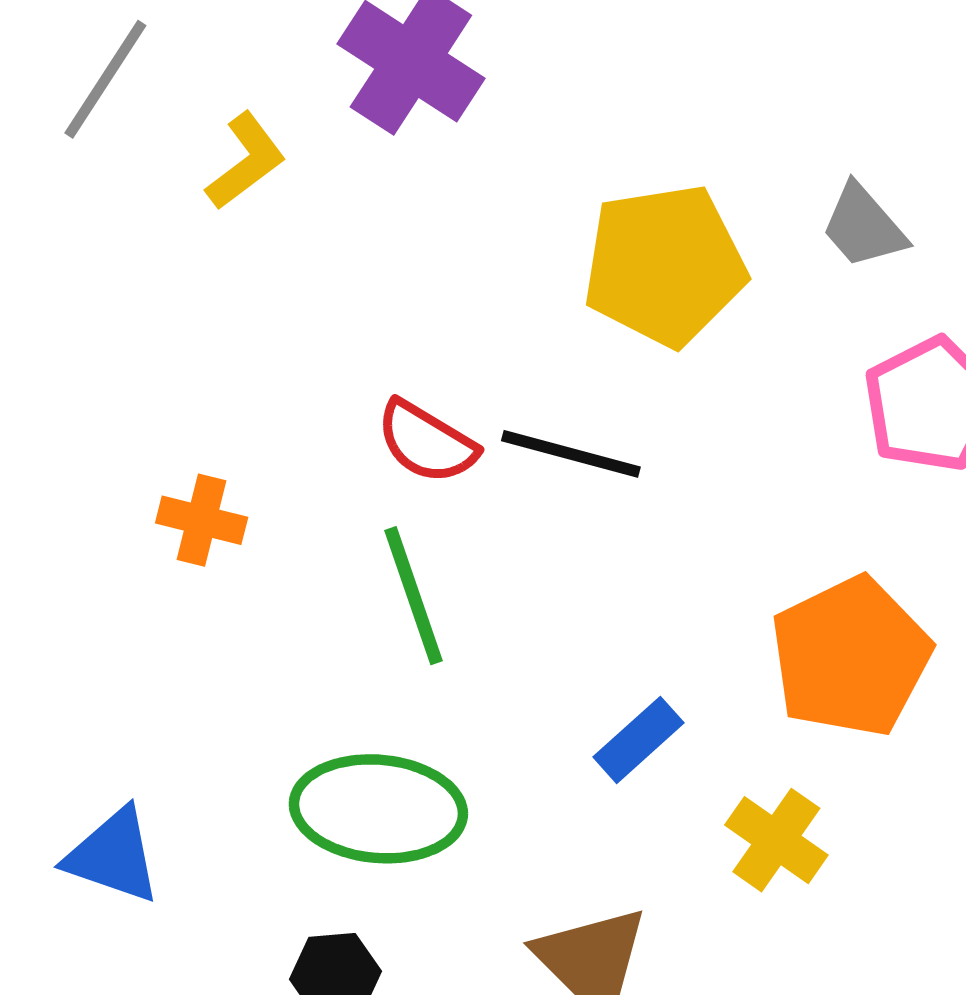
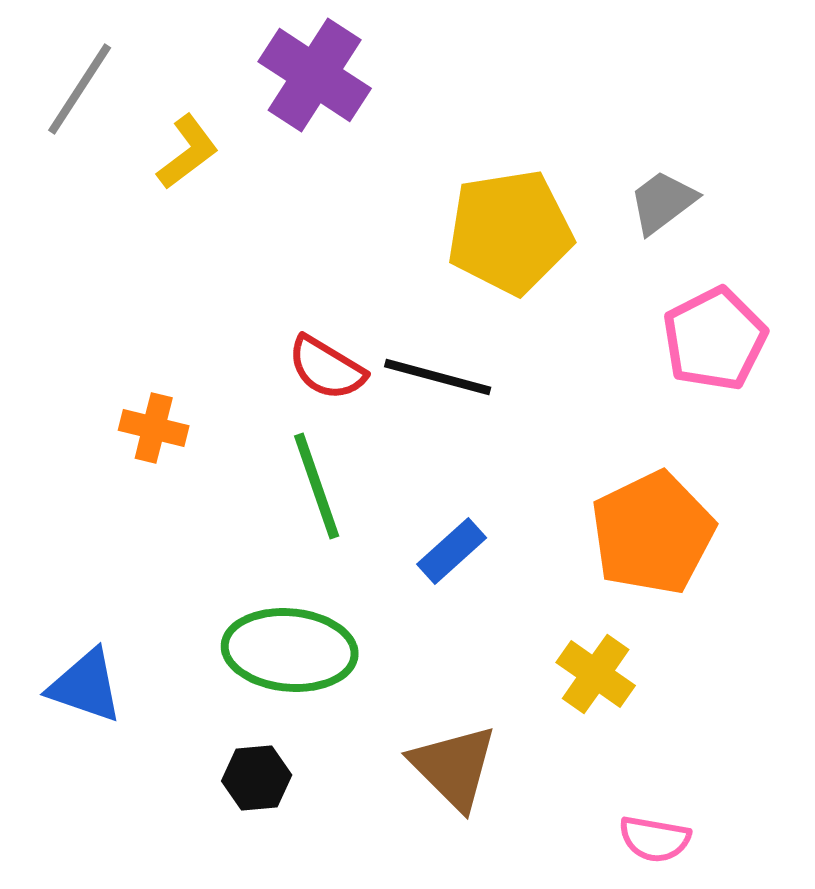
gray trapezoid: (864, 226) -> (663, 202), turned 94
blue rectangle: (639, 740) -> (452, 551), moved

